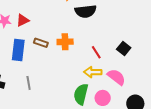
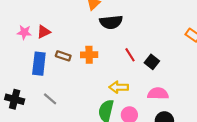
red line: (96, 52) -> (130, 55), moved
pink semicircle: (116, 77) -> (158, 94), moved, turned -36
gray line: (29, 83) -> (50, 99), turned -40

